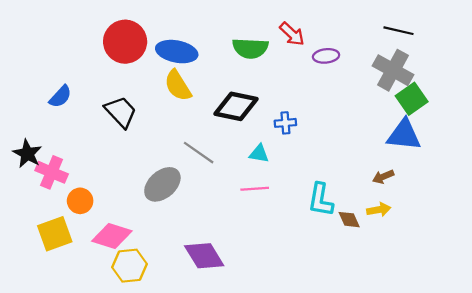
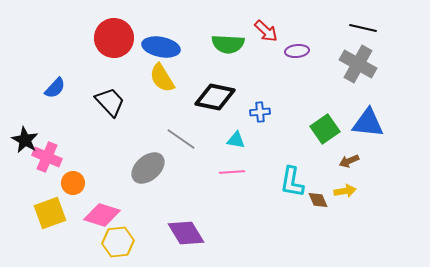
green square: (412, 99) -> (325, 129), moved

